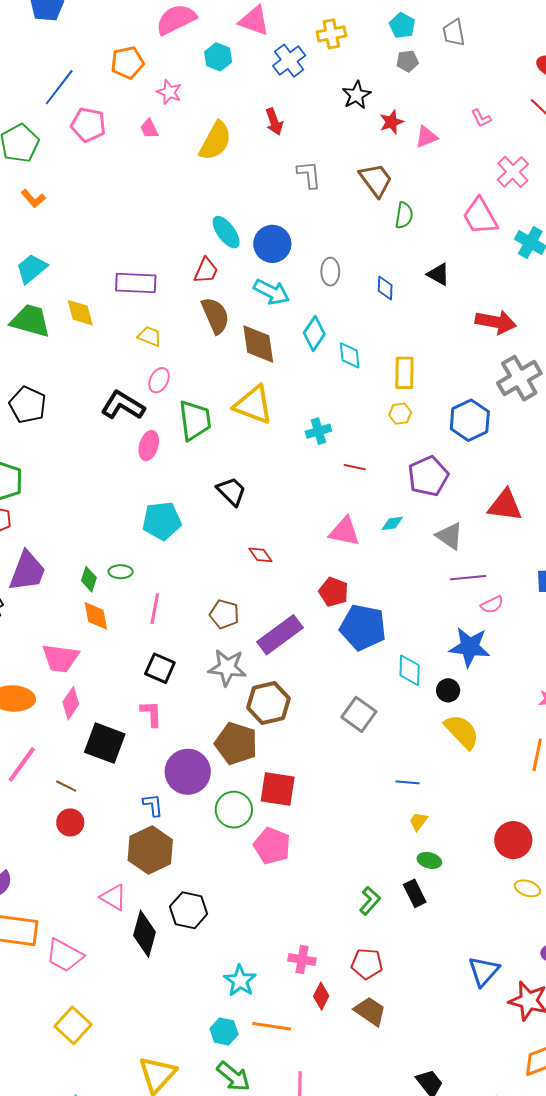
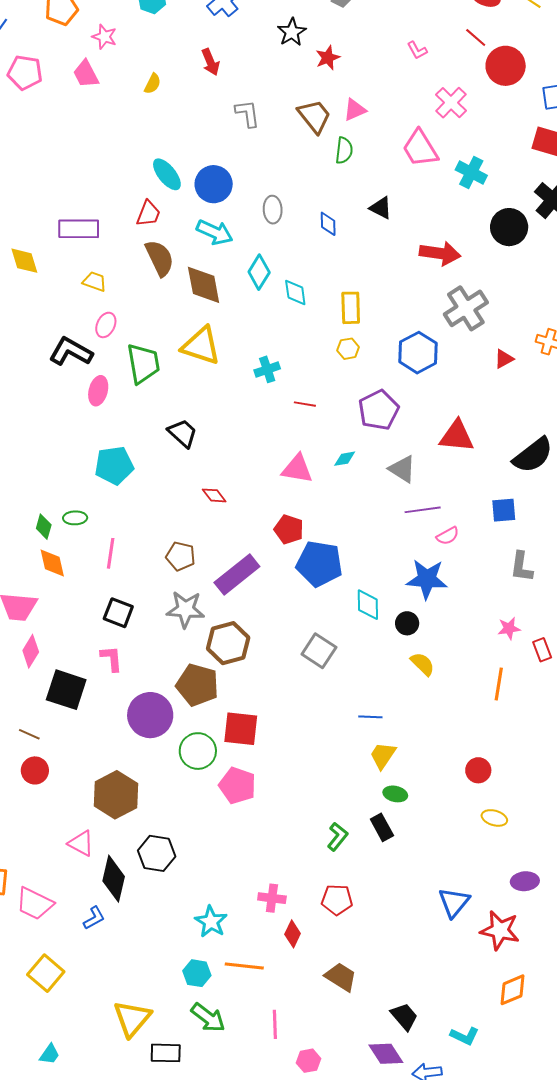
pink trapezoid: (149, 129) -> (86, 74), size x1.4
pink triangle: (426, 137) -> (355, 110), moved
yellow semicircle: (215, 141) -> (153, 84), size x0.5
yellow semicircle: (462, 732) -> (422, 664), size x0.7
blue L-shape: (153, 805) -> (94, 918), moved, turned 70
yellow trapezoid: (418, 821) -> (383, 755), size x1.4
red circle: (513, 840) -> (478, 770), size x0.7
brown trapezoid: (370, 1011) -> (341, 977), moved

